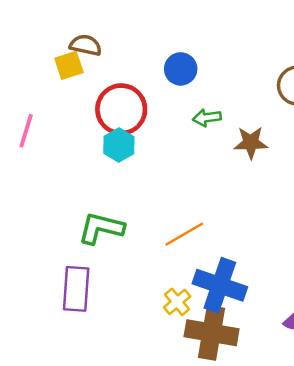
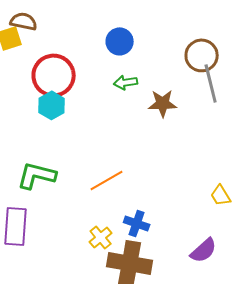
blue circle: (181, 69) -> (120, 41), moved
blue cross: (220, 285) -> (137, 223), size x0.6

